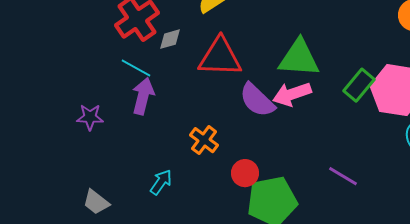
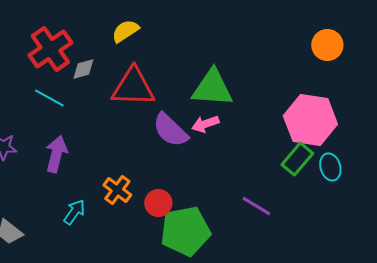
green rectangle: (359, 85) -> (297, 159), moved
pink arrow: (292, 94) -> (205, 124), size x0.7
purple arrow: (143, 96) -> (56, 154), moved
orange cross: (204, 140) -> (117, 190), moved

